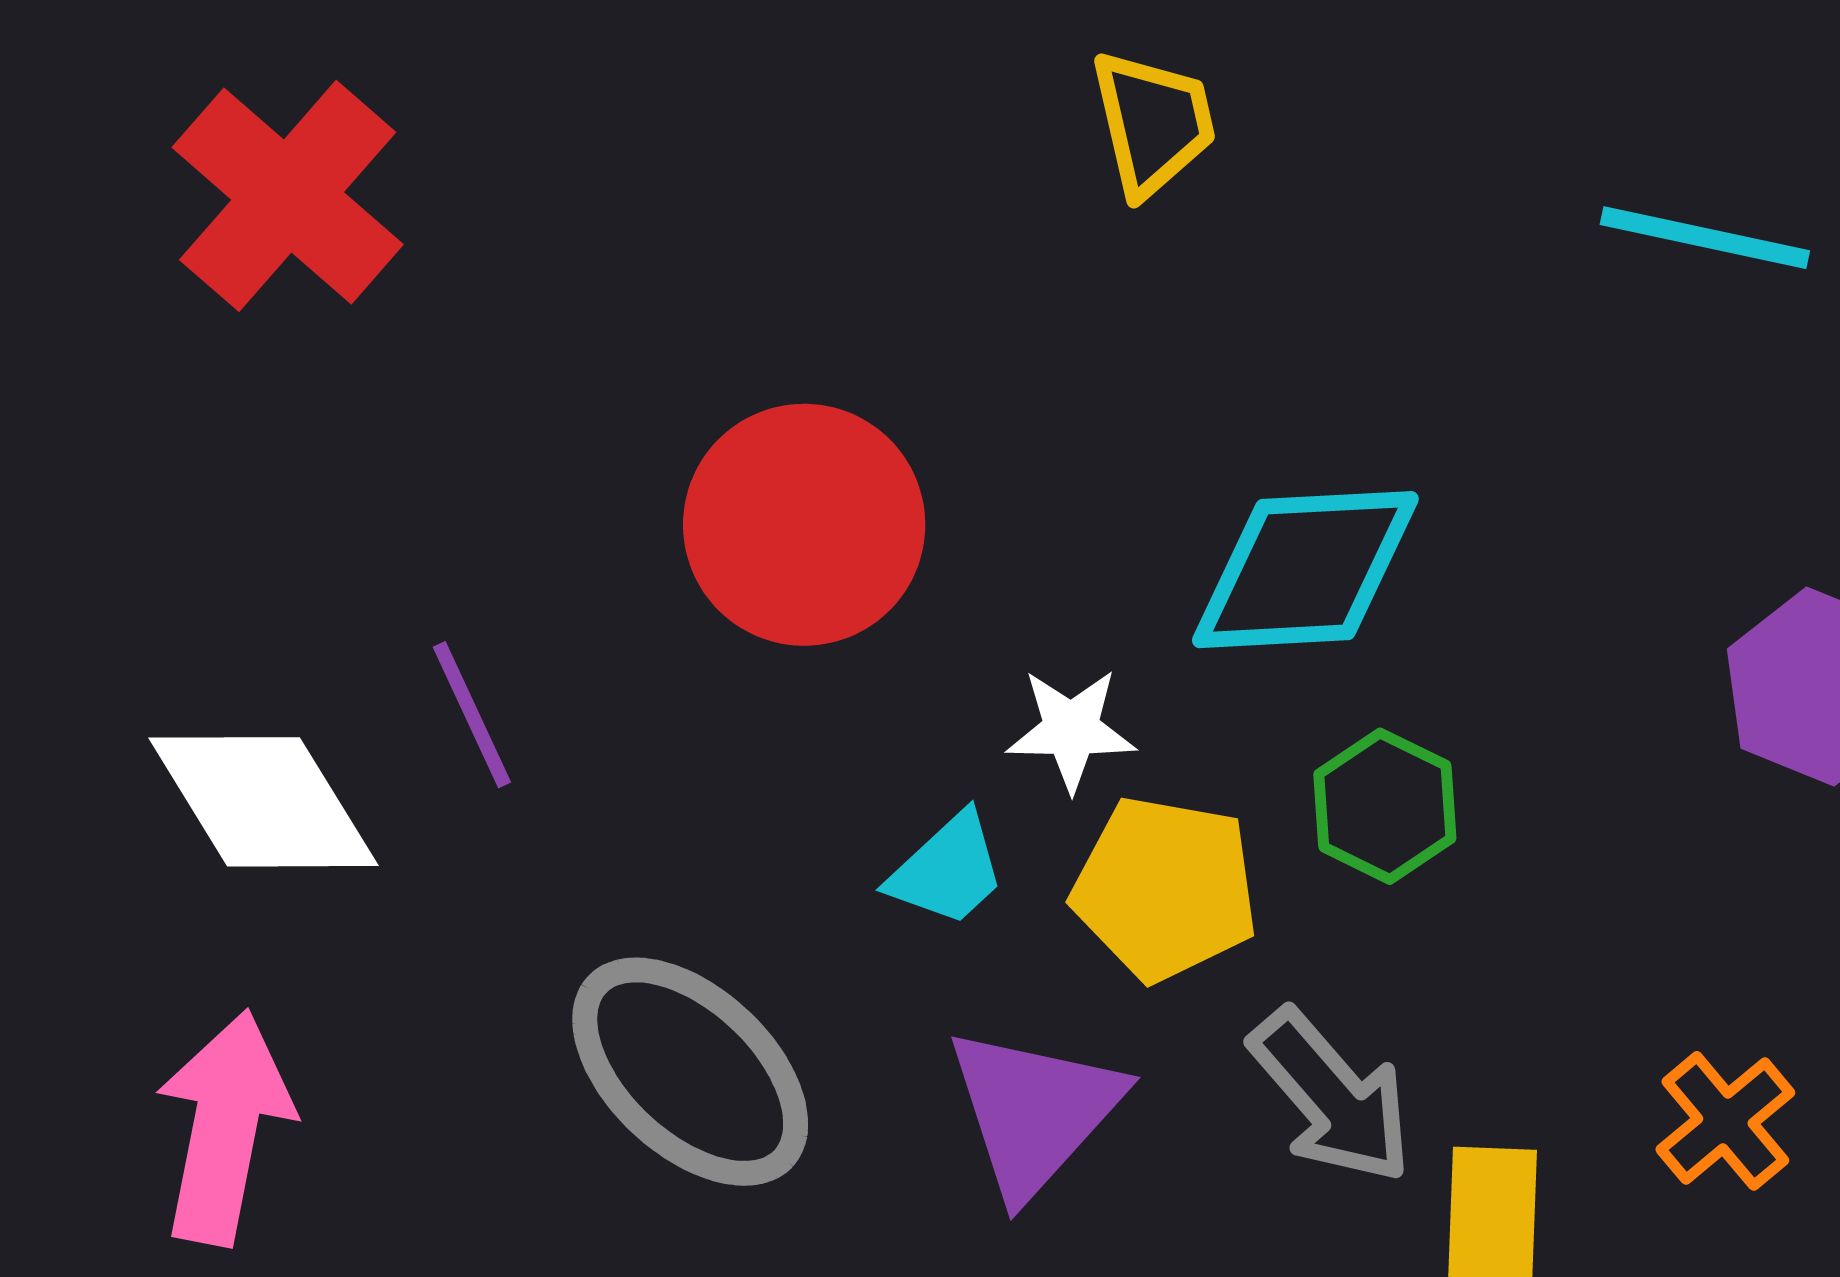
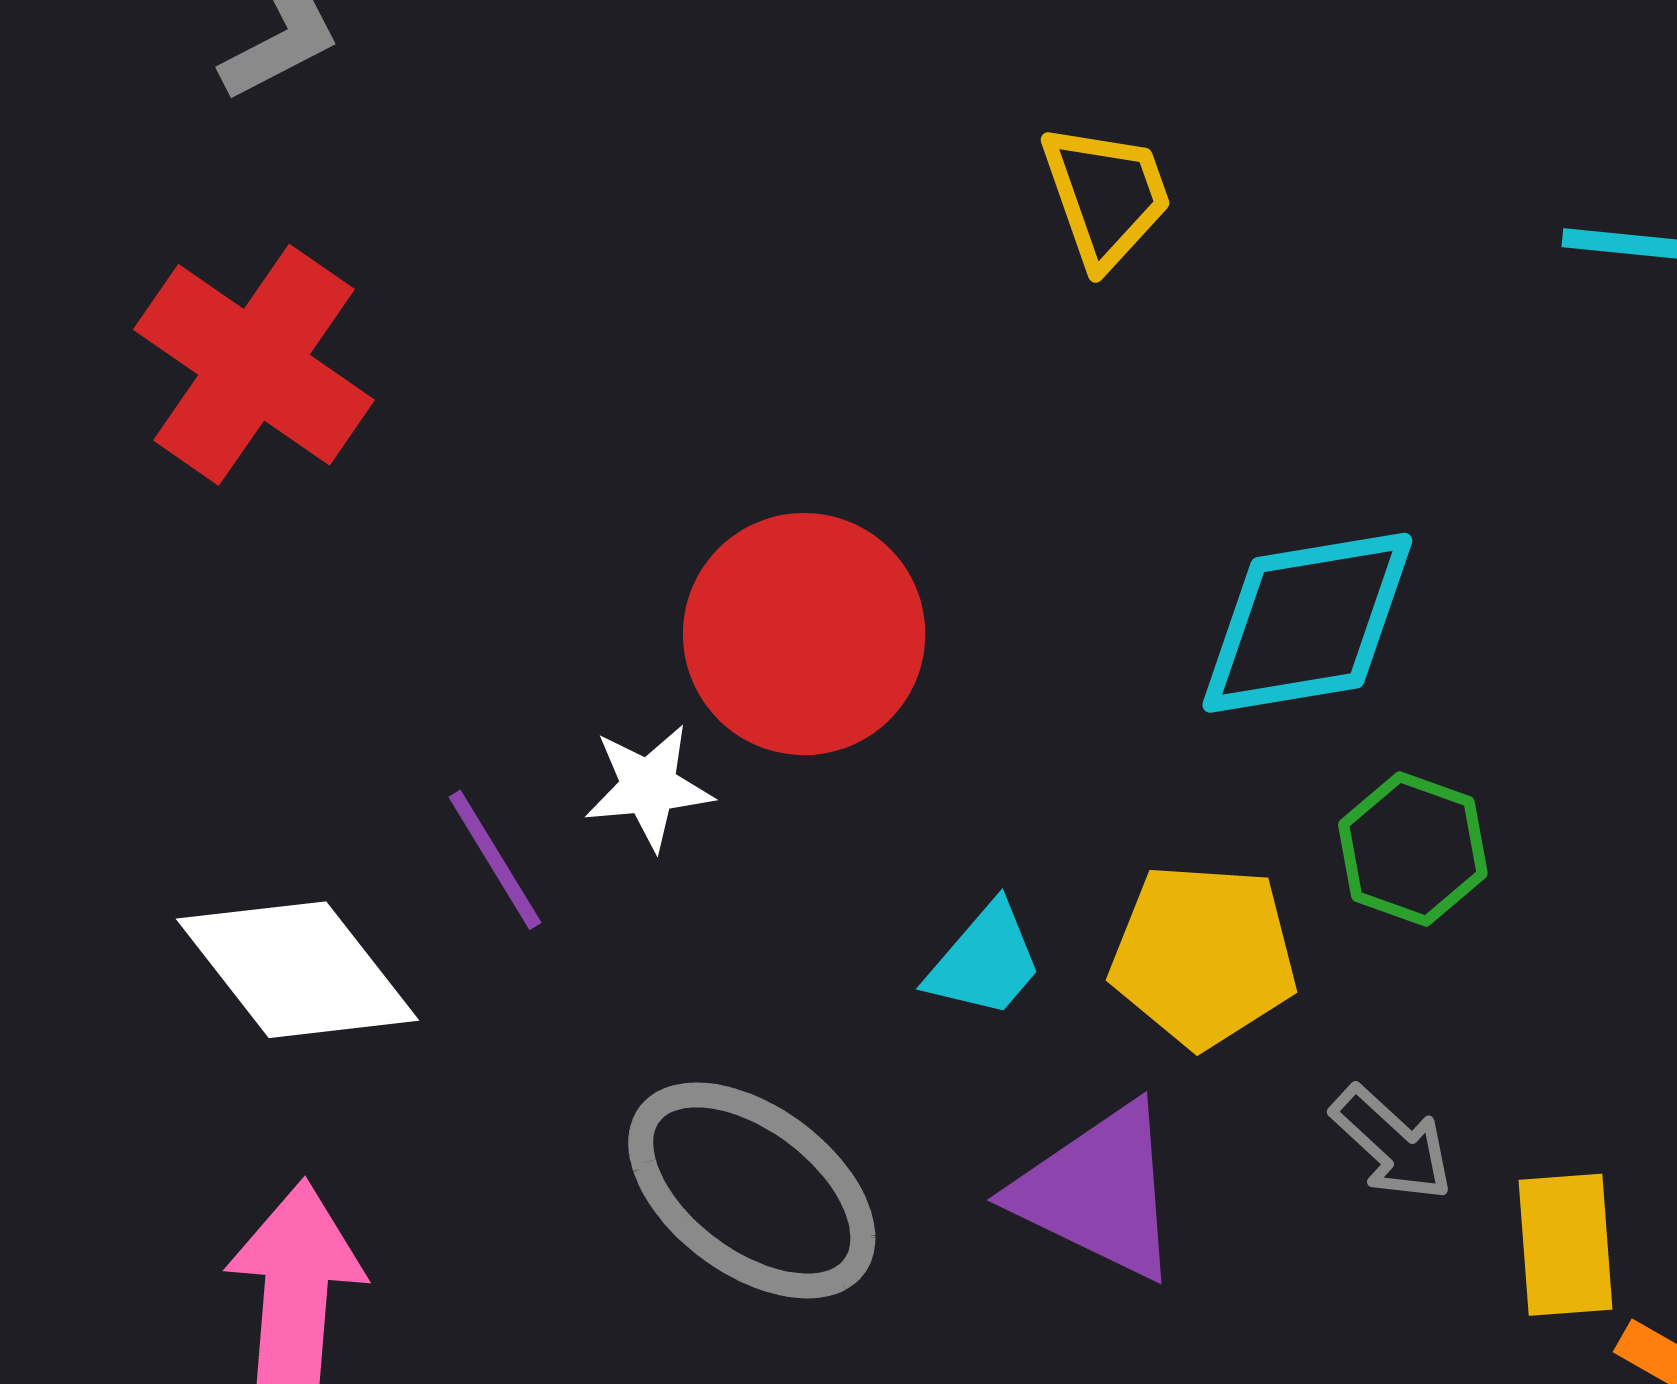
white star: (1071, 730) -> (649, 787), moved
gray arrow: (1331, 1096) -> (1392, 1143), size x0.7
purple triangle: (1034, 1112) -> (1098, 1192), turned -40

